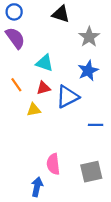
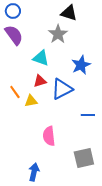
black triangle: (61, 14) -> (69, 13), moved
gray star: (89, 37) -> (58, 34), moved
orange line: (16, 85) -> (15, 92), moved
pink semicircle: (53, 164) -> (49, 136), moved

